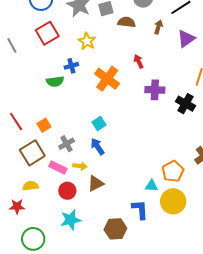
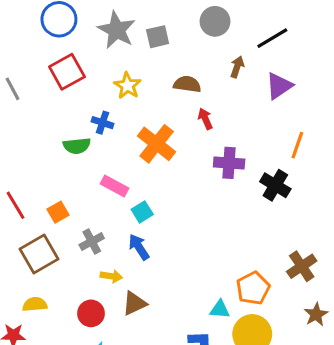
brown semicircle: (126, 22) -> (187, 84), moved
blue cross: (71, 66) -> (103, 123), turned 32
pink rectangle: (58, 168) -> (115, 186), moved

